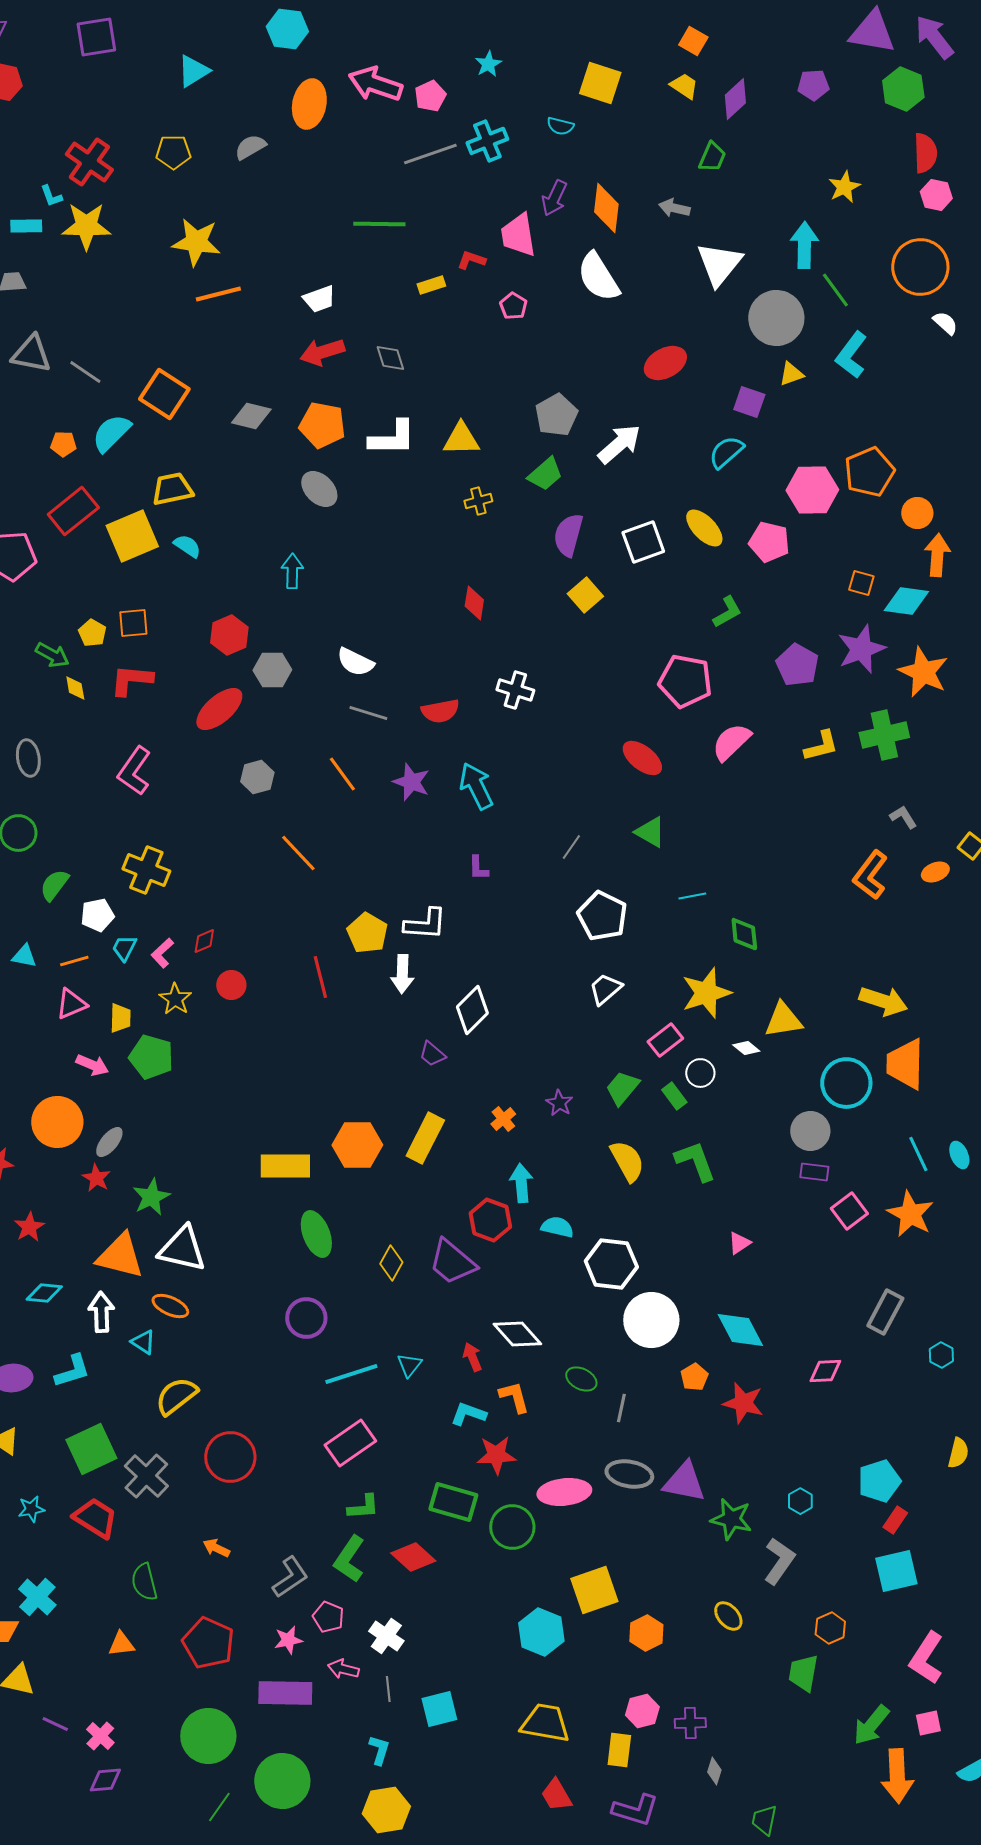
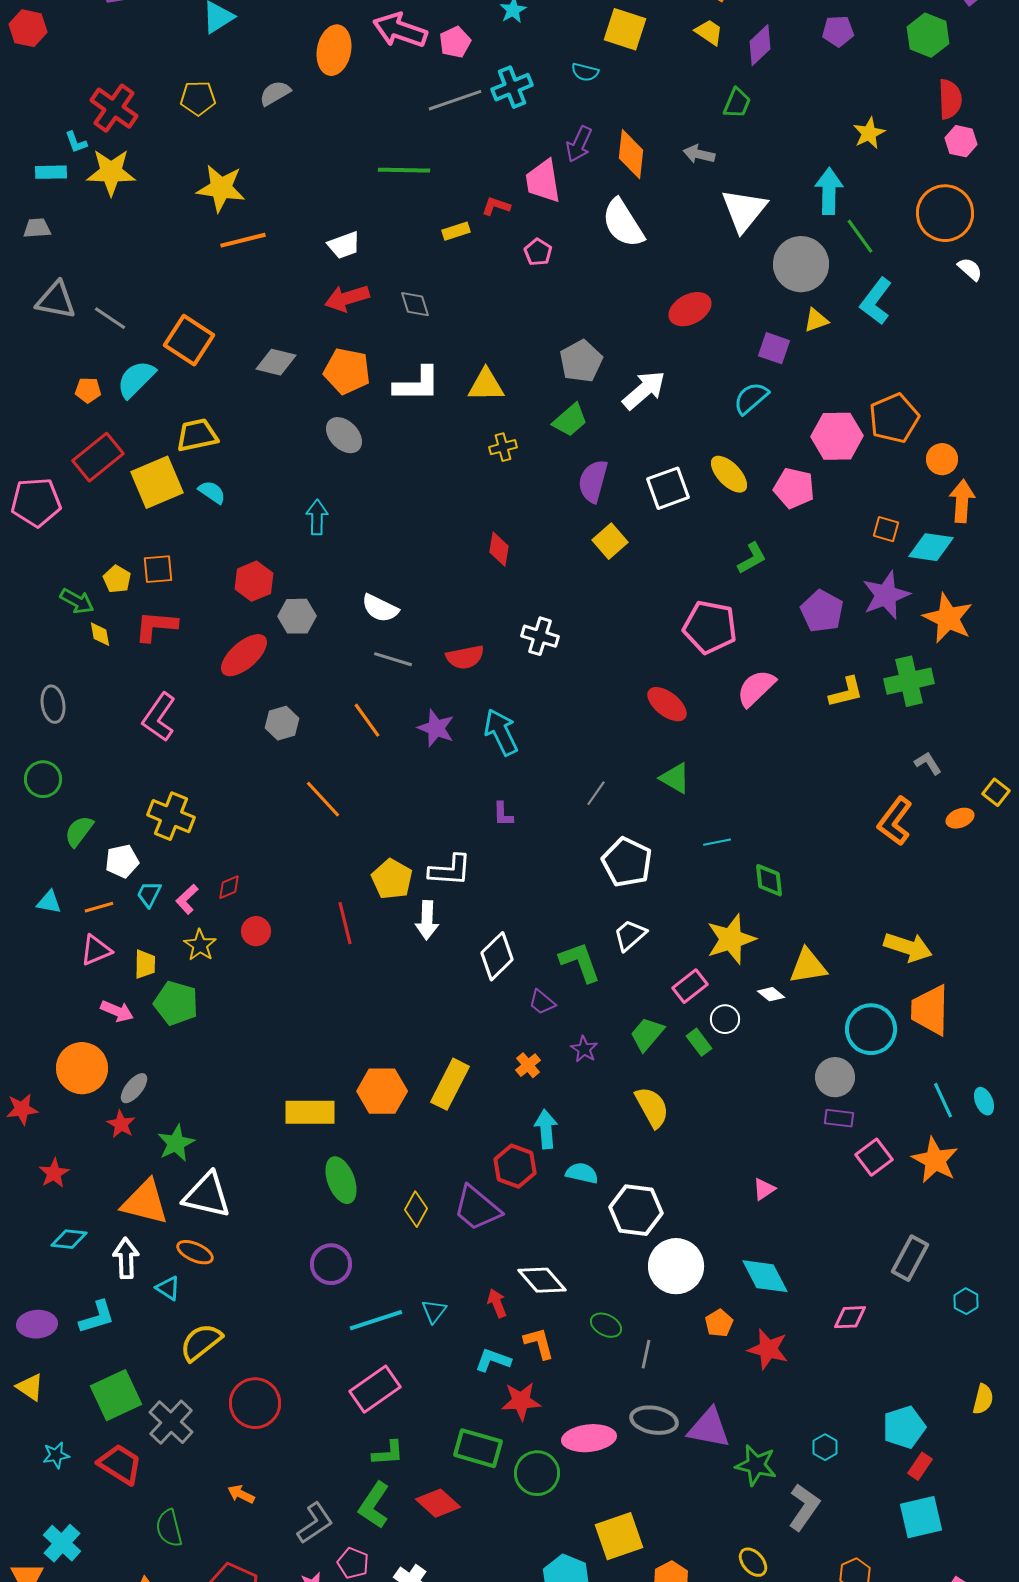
purple trapezoid: (432, 1054) -> (542, 1002), moved
green L-shape: (695, 1161) -> (580, 962), moved

